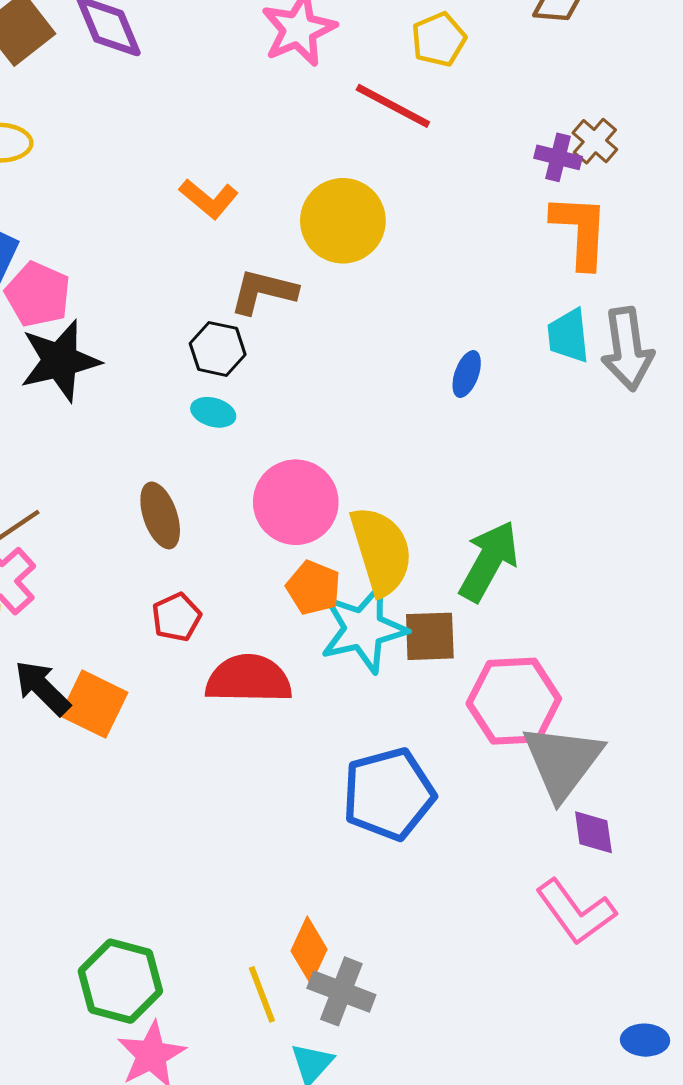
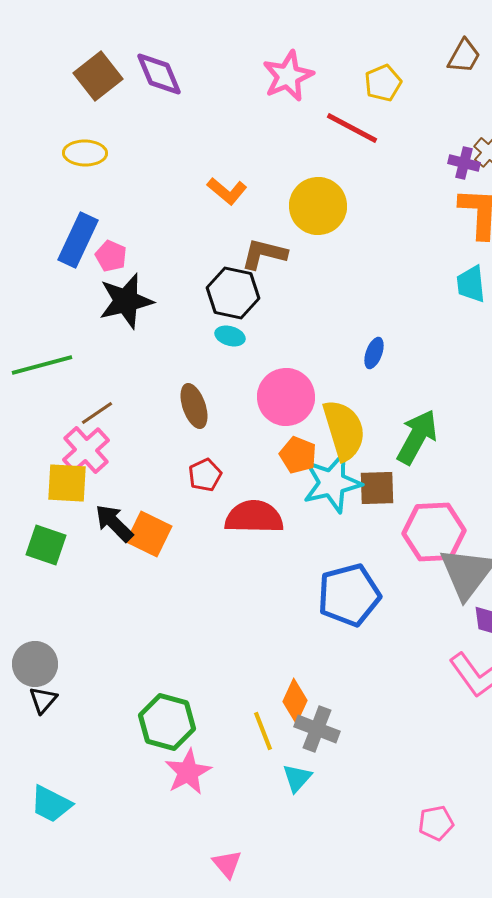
pink pentagon: (38, 294) -> (111, 256), size x0.7
black hexagon: (218, 349) -> (233, 293), size x1.4
blue ellipse: (467, 374) -> (374, 353), moved

